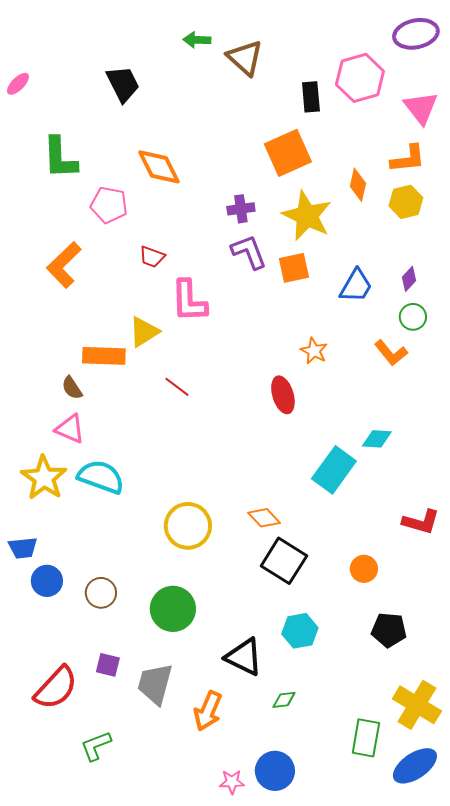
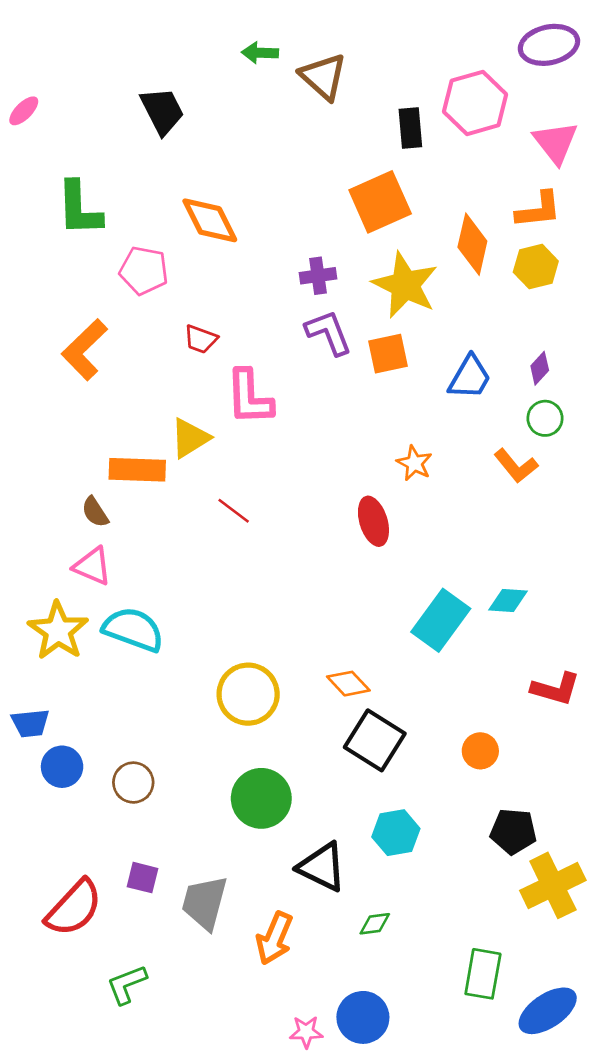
orange diamond: (358, 185) -> (472, 244), size x1.4
cyan diamond: (377, 439) -> (508, 600), moved
green circle: (173, 609) -> (261, 798), moved
yellow cross: (417, 705) -> (553, 885), moved, turned 33

